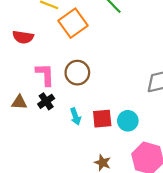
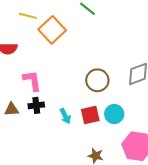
brown circle: (77, 73) -> (97, 80), moved
black cross: (46, 101) -> (36, 105), turned 35

